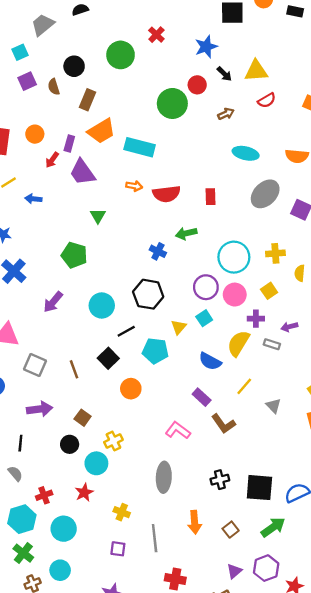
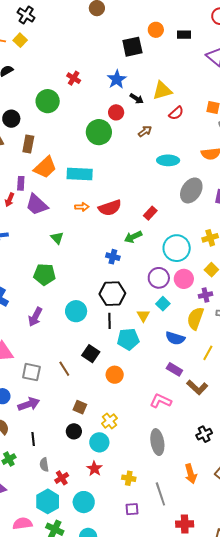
red rectangle: (211, 197) -> (150, 213), moved, turned 56
black line: (126, 331) -> (109, 321), moved, turned -49
purple arrow: (40, 409) -> (29, 404), moved
gray semicircle: (15, 474) -> (44, 465), moved, turned -136

